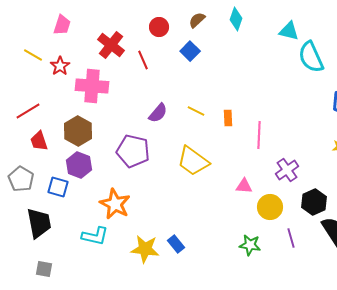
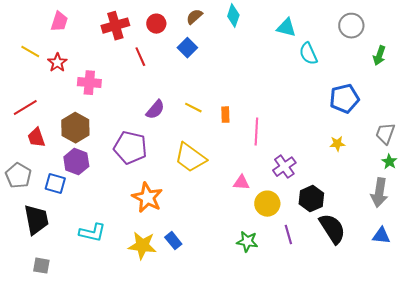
red cross: (111, 45) -> (115, 26), moved, turned 36
cyan semicircle: (311, 57) -> (308, 54), size x0.7
pink cross: (92, 86) -> (89, 83), size x0.7
orange star: (115, 204) -> (147, 198), moved

